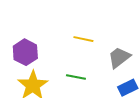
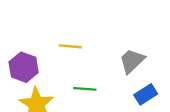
yellow line: (83, 39) -> (70, 46), moved

